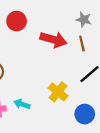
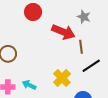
gray star: (84, 20) -> (84, 17), moved
brown line: (82, 43) -> (81, 47), moved

